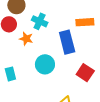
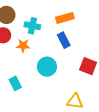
orange rectangle: (85, 22) -> (65, 18), moved
blue rectangle: (67, 42) -> (64, 40), size x0.7

